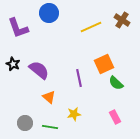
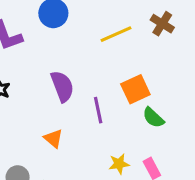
purple semicircle: (39, 70) -> (62, 86), moved, turned 30
yellow star: (74, 114) -> (119, 164), moved

